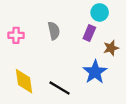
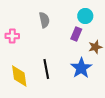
gray semicircle: (54, 31) -> (44, 20), moved
black line: (60, 88) -> (46, 69), moved, turned 48

